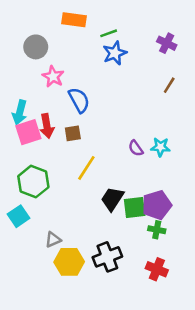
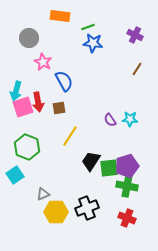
blue star: (115, 53) -> (93, 43), turned 30
green cross: (157, 230) -> (127, 186), size x1.5

